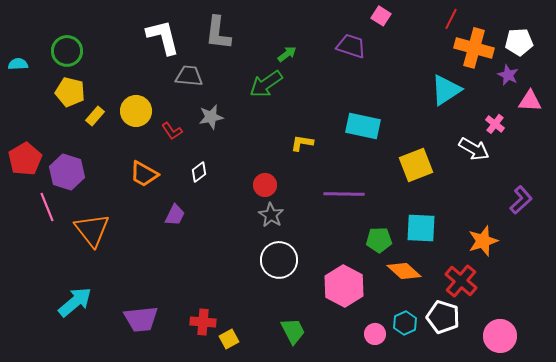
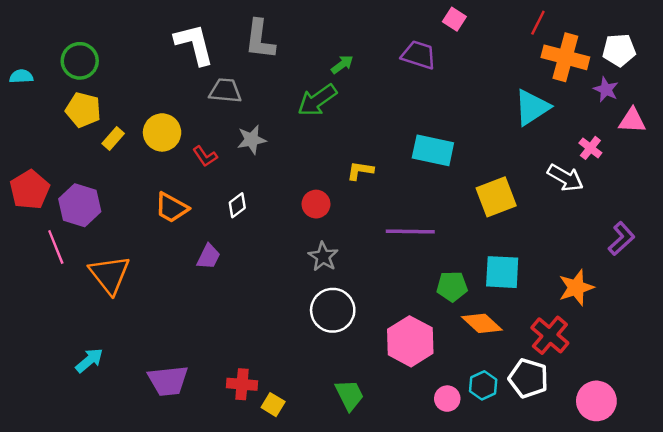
red circle: (265, 185) -> (316, 204), moved
cyan arrow: (75, 302) -> (89, 360), size x0.7
yellow square: (229, 339) -> (273, 405), turned -30

